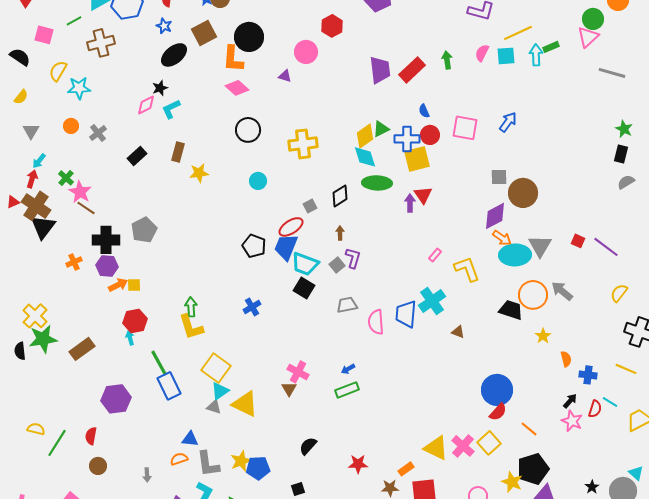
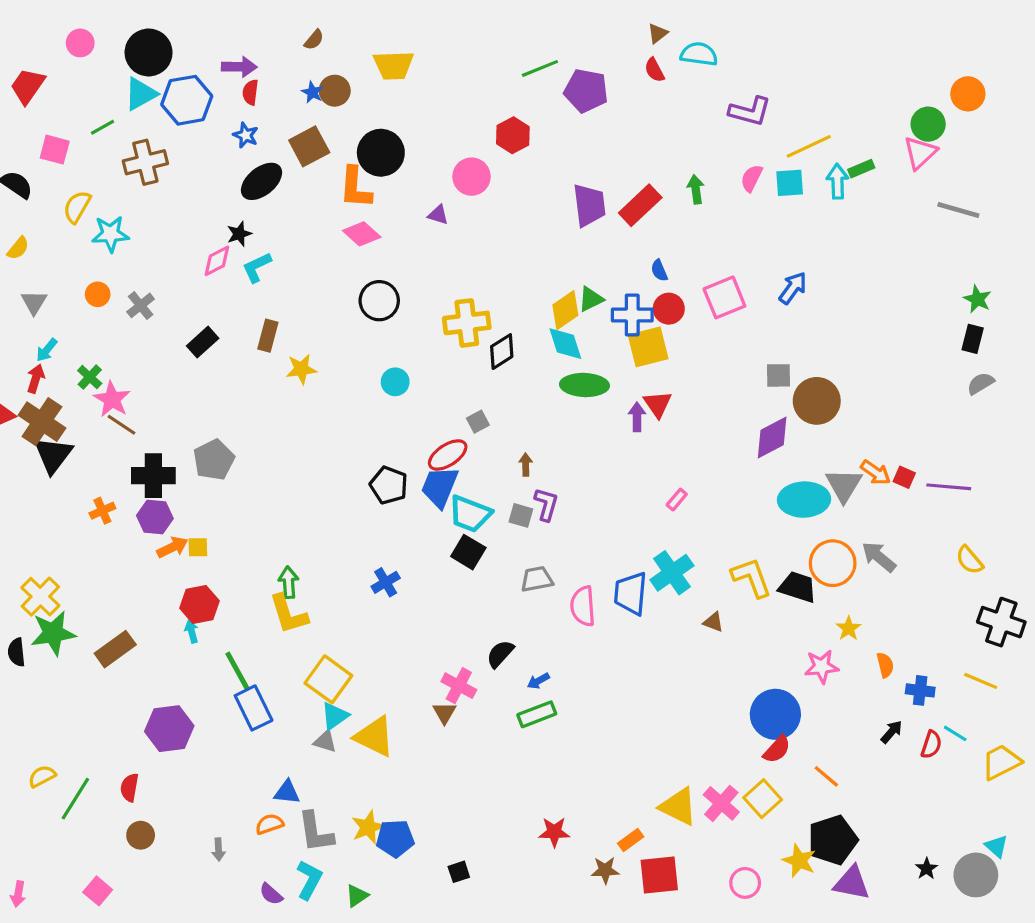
pink square: (465, 128) -> (724, 297), turned -32
black diamond: (340, 196) -> (502, 352), moved
orange arrow: (502, 238) -> (876, 472), moved
purple line: (606, 247) -> (949, 487), turned -32
gray square: (337, 265) -> (521, 515), turned -35
yellow L-shape: (467, 269) -> (752, 577), moved
yellow semicircle: (619, 293) -> (969, 560), turned -78
pink star: (572, 421) -> (822, 667), moved, turned -30
yellow semicircle: (36, 429) -> (42, 776), turned -42
black semicircle: (308, 446) -> (500, 654), moved

